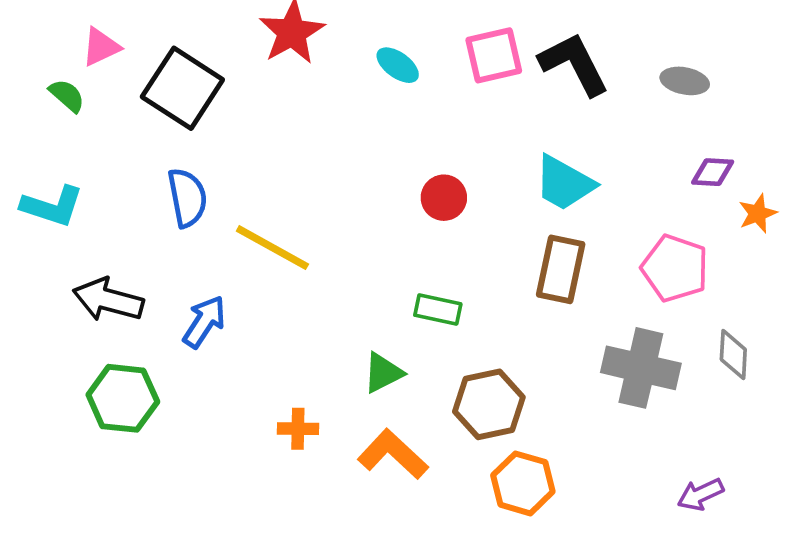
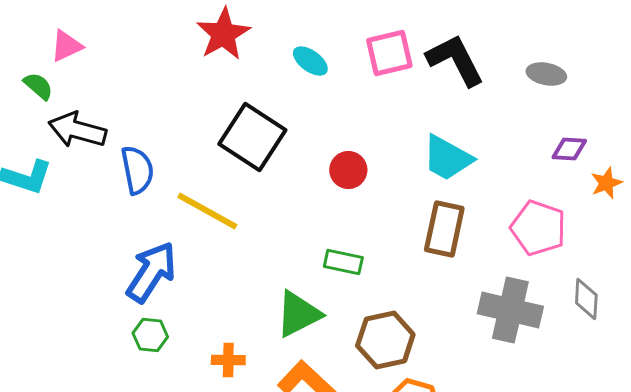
black square: (182, 88) -> (252, 137), moved
black arrow: (108, 300) -> (77, 130), moved
blue arrow: (204, 322) -> (151, 272), size x1.4
green triangle: (383, 373) -> (298, 314), size x1.4
green hexagon: (123, 398) -> (150, 335), moved, size x0.6

